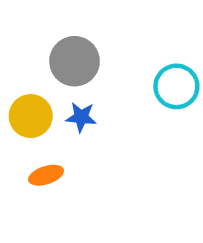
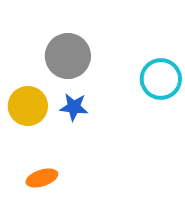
orange ellipse: (46, 175) -> (42, 178), moved

